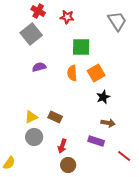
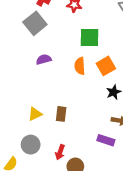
brown rectangle: (55, 117) -> (61, 114), turned 72
gray circle: (34, 137) -> (31, 145), moved
red arrow: (62, 146) -> (60, 152), moved

